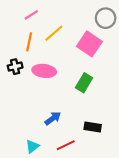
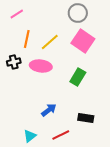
pink line: (31, 15) -> (17, 14), moved
gray circle: (106, 18) -> (78, 13), moved
yellow line: (54, 33) -> (50, 42), moved

